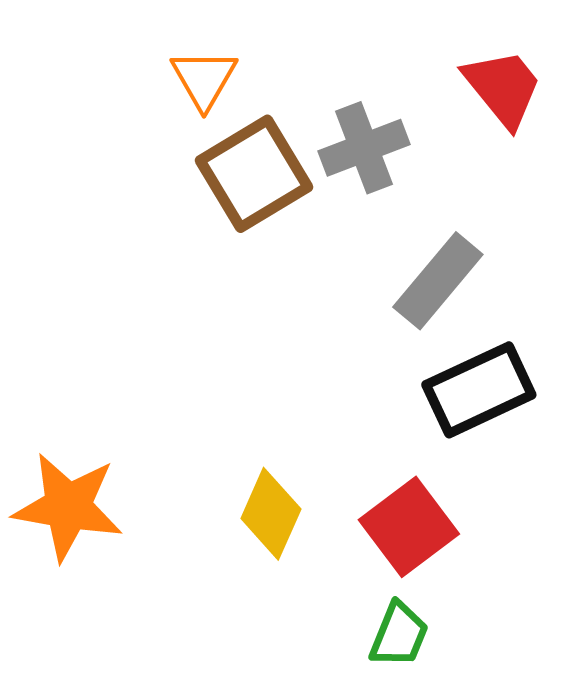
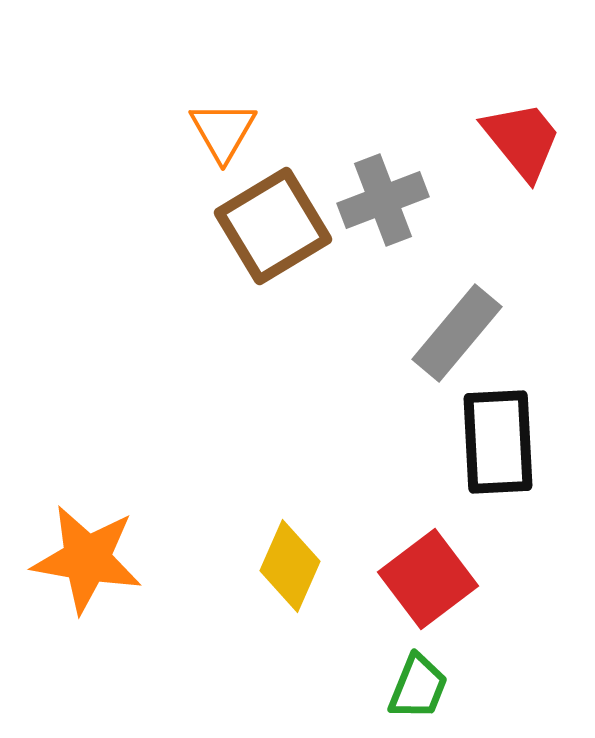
black rectangle: (479, 390) -> (498, 442), turned -68

